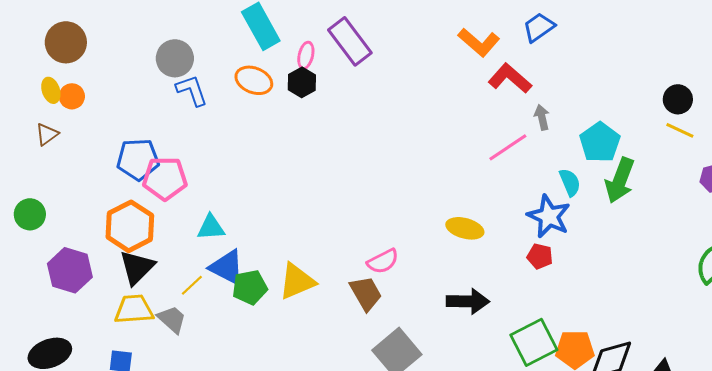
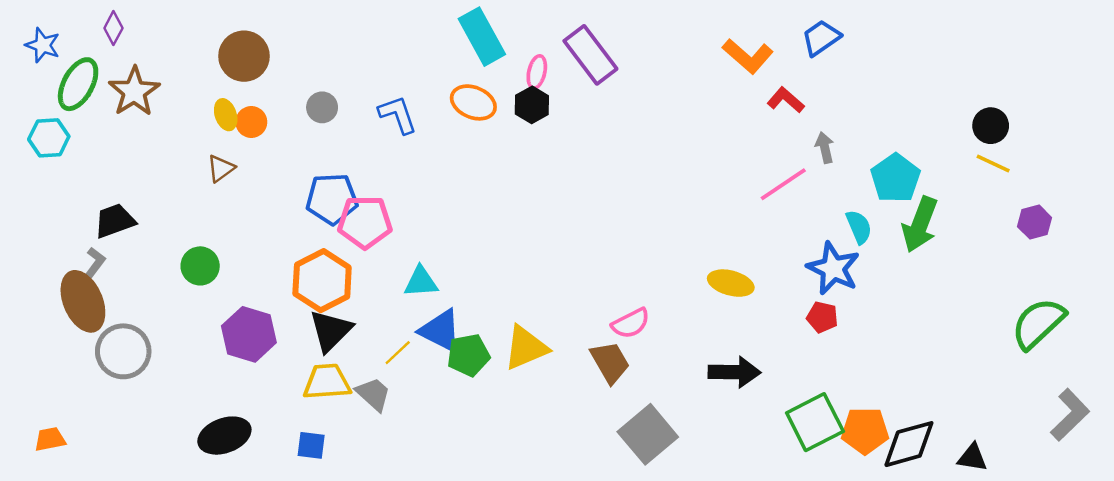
gray circle: (175, 58) -> (322, 107), moved, size x0.7
red L-shape: (510, 78) -> (786, 100), size x0.7

